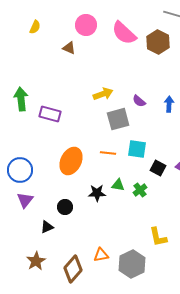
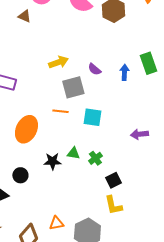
orange line: (108, 153) -> (60, 111), moved
black square: (158, 168) -> (113, 180), moved, turned 35

